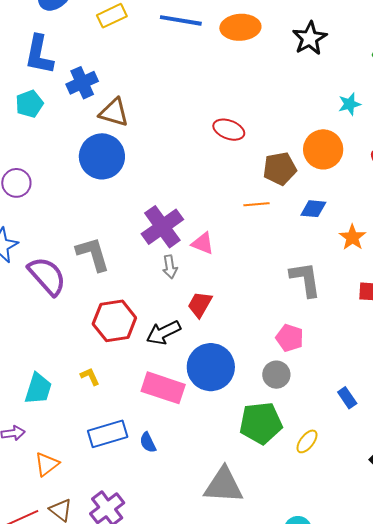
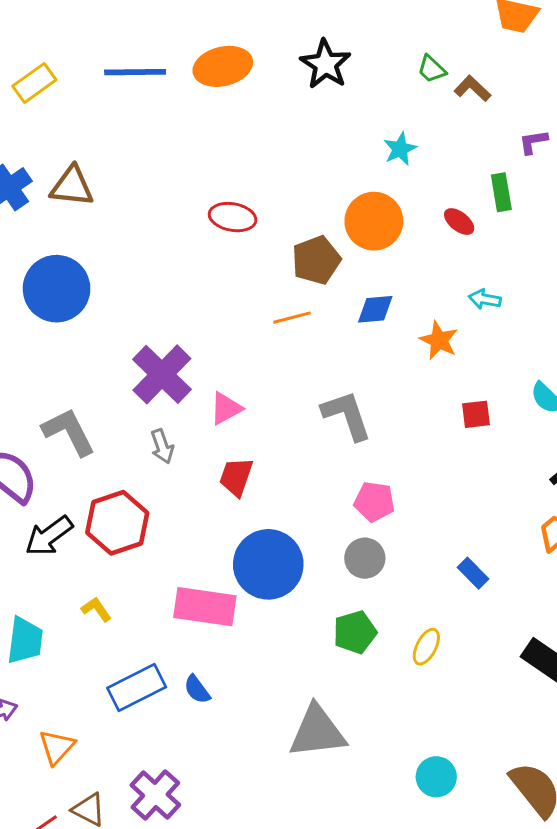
brown triangle: (114, 113) -> (72, 186), moved
pink triangle: (203, 243) -> (226, 408), moved, turned -40
gray arrow: (170, 267) -> (162, 446), moved
gray L-shape: (305, 279) -> (347, 415), moved
black arrow: (163, 333) -> (49, 536), moved
green pentagon: (261, 423) -> (355, 632), size x0.7

